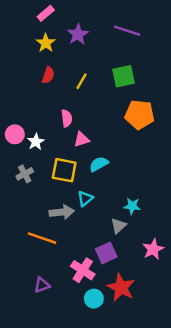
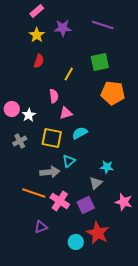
purple star: (78, 34) -> (63, 28), turned 30
yellow line: (81, 81) -> (69, 74), moved
pink star: (153, 249) -> (124, 202), turned -30
pink cross: (83, 270) -> (60, 201), moved
purple triangle: (42, 285) -> (41, 227), moved

